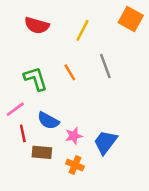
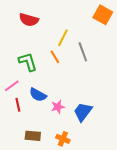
yellow line: (83, 30) -> (63, 38), moved
brown rectangle: (42, 152) -> (33, 136), moved
orange cross: (75, 165) -> (63, 139), moved

